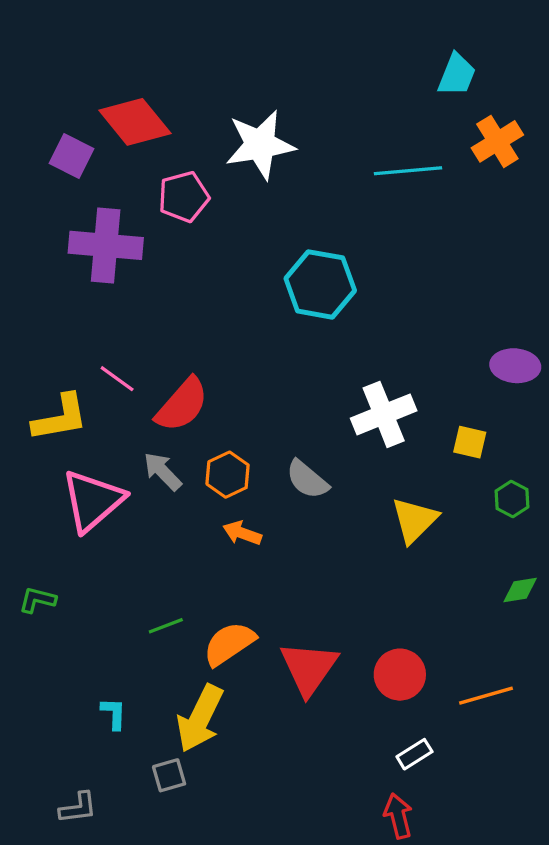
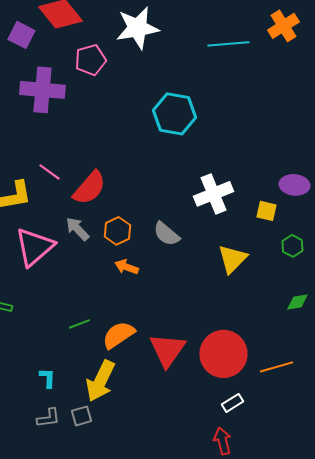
purple ellipse: (515, 366) -> (294, 185), moved
red circle: (400, 675) -> (223, 354), size x1.5
gray L-shape: (78, 808) -> (48, 418), moved

